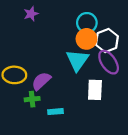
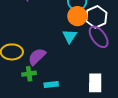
cyan triangle: (77, 60) -> (70, 36), size x0.7
white rectangle: (95, 90) -> (95, 83), moved

